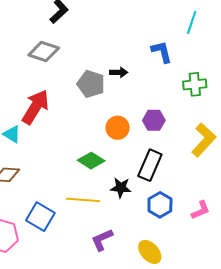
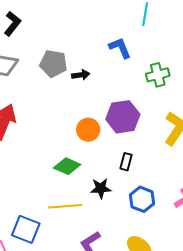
gray pentagon: (91, 84) -> (53, 64), moved
purple hexagon: (154, 120) -> (123, 117), size x1.5
black rectangle: (150, 165) -> (126, 162), size x0.6

